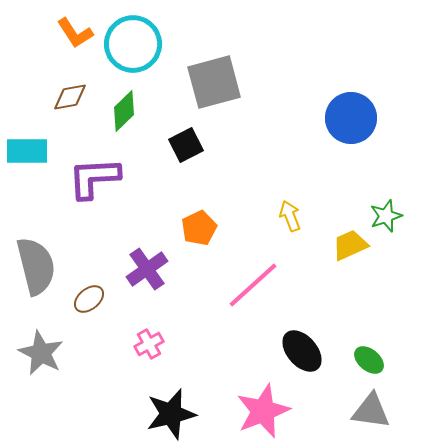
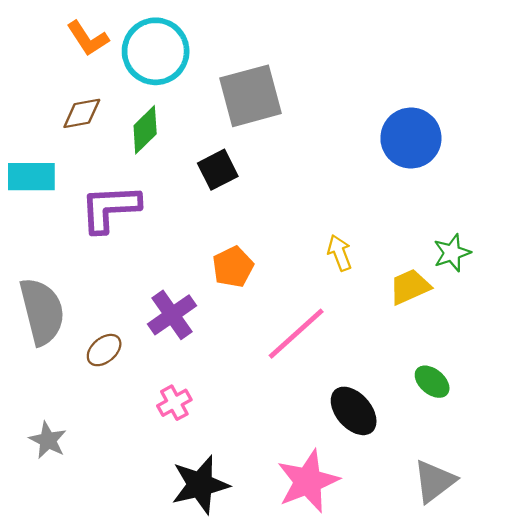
gray star: (41, 353) -> (48, 440), moved, size x0.7
green ellipse: (369, 360) -> (432, 382), moved
gray triangle: (371, 411) -> (434, 481), turned -45

